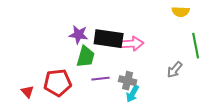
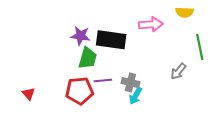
pink arrow: (132, 44) -> (151, 24), moved
red pentagon: (58, 83) -> (79, 91), moved

